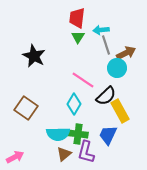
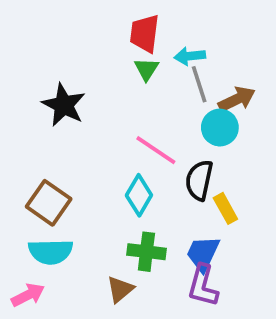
black semicircle: (106, 96) -> (199, 180), turned 145
yellow rectangle: (120, 111) -> (225, 208), size x0.7
cyan semicircle: (58, 134) -> (51, 252), moved
purple L-shape: (86, 152) -> (203, 286), moved

